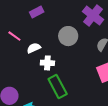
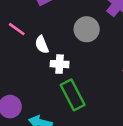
white semicircle: (34, 48) -> (42, 45), turned -88

